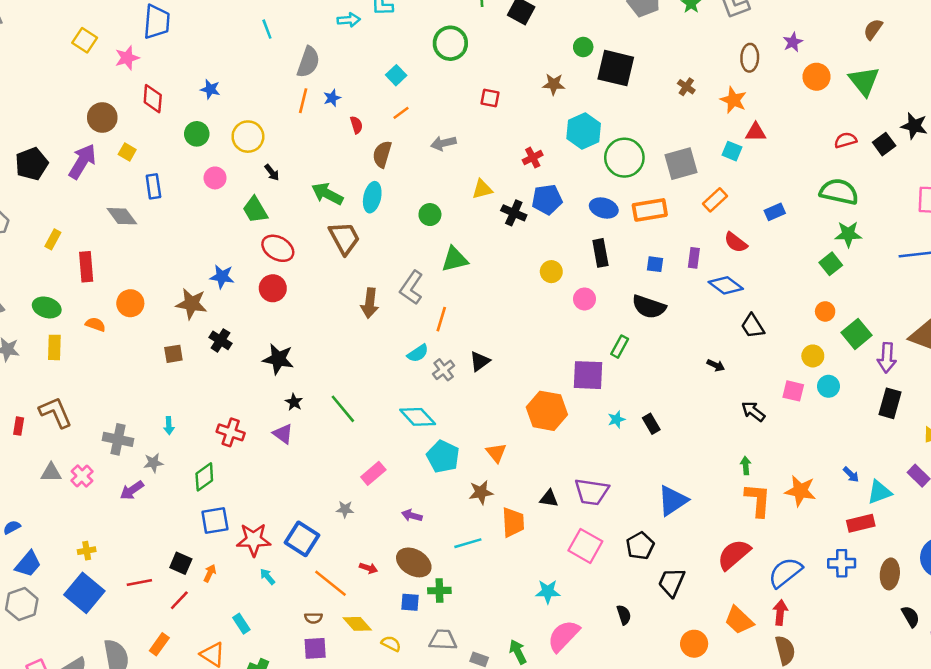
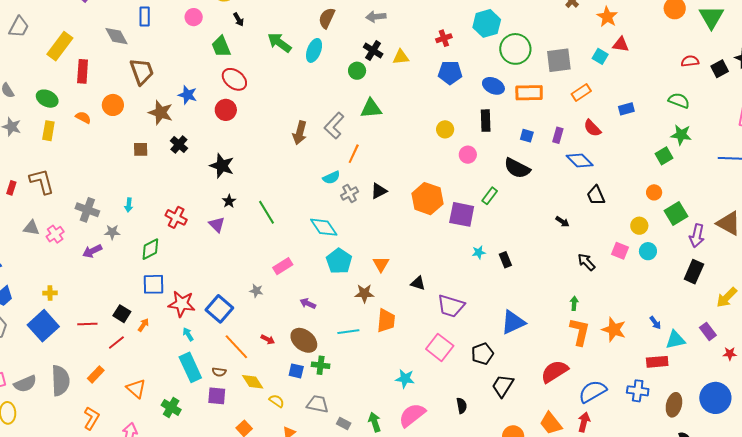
green semicircle: (839, 192) -> (679, 101), size x0.7
black cross: (514, 213) -> (373, 51), moved
brown trapezoid: (344, 238) -> (142, 71), moved
yellow rectangle: (53, 239) -> (60, 46), size x1.8
orange hexagon: (547, 411) -> (427, 199), moved
black triangle: (549, 499) -> (418, 283), moved
cyan rectangle: (241, 624) -> (190, 367), moved, size x1.8

